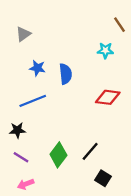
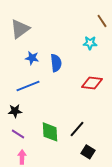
gray triangle: (23, 34) -> (20, 29), size x1.5
green diamond: (58, 155) -> (50, 132), turned -40
pink arrow: (26, 184) -> (22, 157), turned 112

